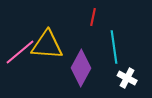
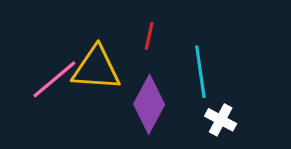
red line: (93, 17) -> (149, 36), moved

